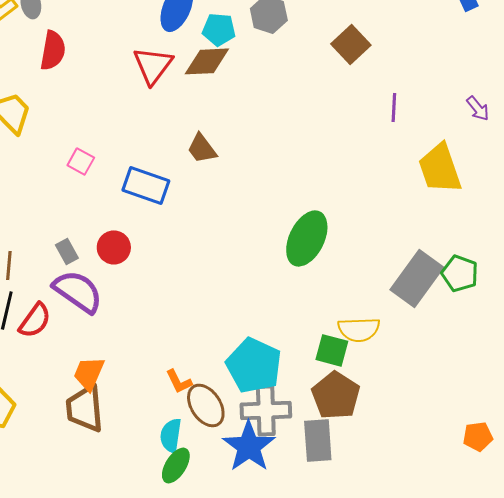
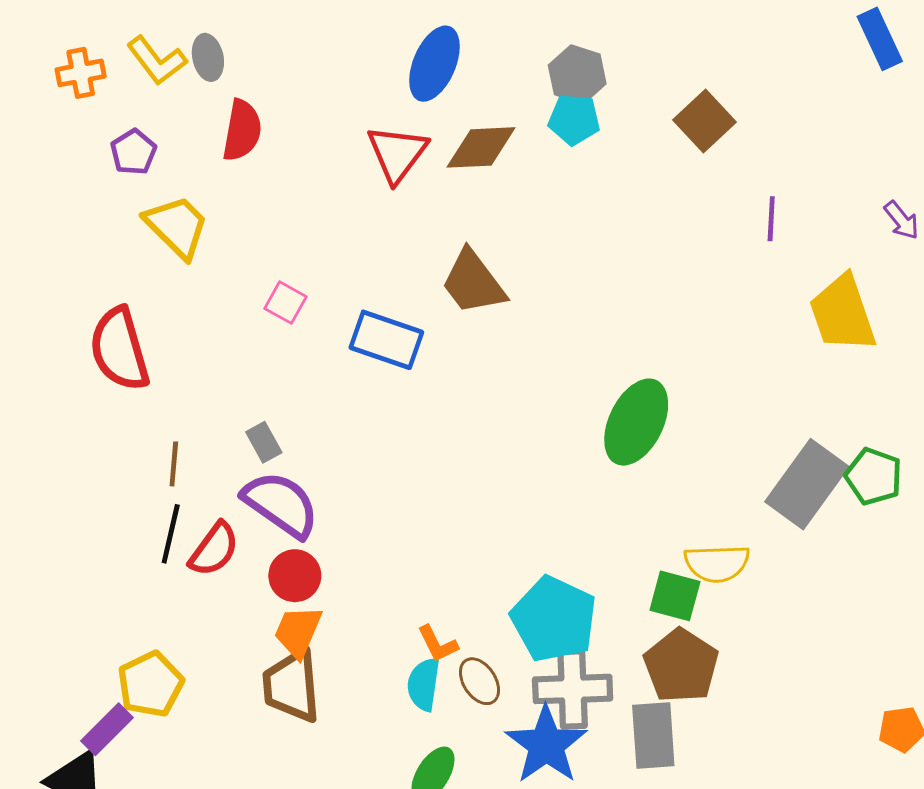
cyan pentagon: (219, 29) -> (574, 119), moved
brown trapezoid: (202, 148) -> (473, 282), size x1.4
red circle: (114, 247) -> (295, 576), moved
brown ellipse: (206, 405) -> (479, 681), size x0.7
cyan semicircle: (171, 435) -> (424, 684), moved

